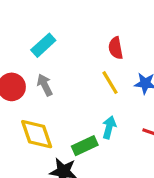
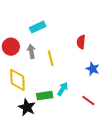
yellow line: (110, 83) -> (51, 58), moved

